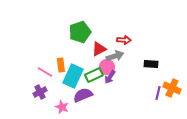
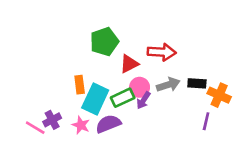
red arrow: (124, 40) -> (162, 52), size x1.5
gray arrow: (115, 56) -> (168, 85), moved
pink line: (45, 72) -> (35, 128), moved
orange cross: (172, 88) -> (219, 95), moved
pink star: (62, 107) -> (81, 125), moved

